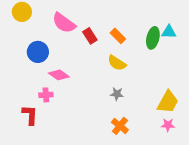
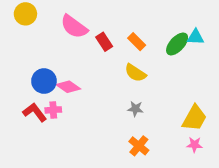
green ellipse: (153, 38) -> (177, 44), turned 30
blue circle: (38, 52) -> (44, 81), moved
red L-shape: (30, 115) -> (35, 112), moved, turned -40

